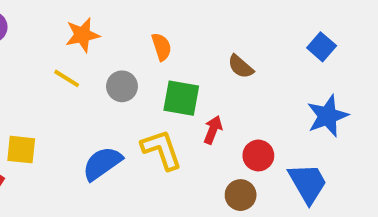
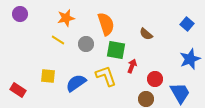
orange semicircle: (162, 47) -> (106, 24), size x1.6
yellow square: (21, 150) -> (48, 76), moved

